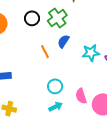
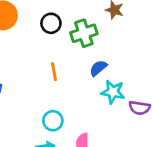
blue semicircle: (63, 41) -> (98, 68), moved

